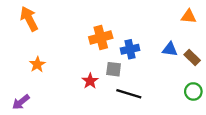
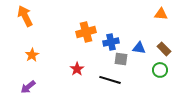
blue triangle: (170, 49) -> (139, 48), moved
gray square: (114, 69) -> (121, 59), moved
green circle: (193, 91) -> (160, 70), moved
purple arrow: (21, 102) -> (28, 87), moved

